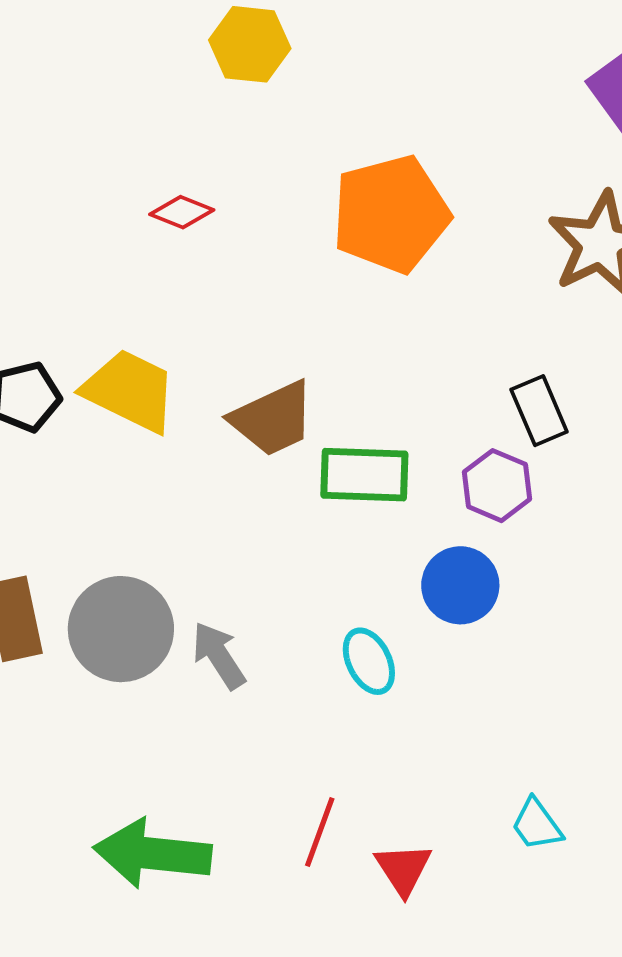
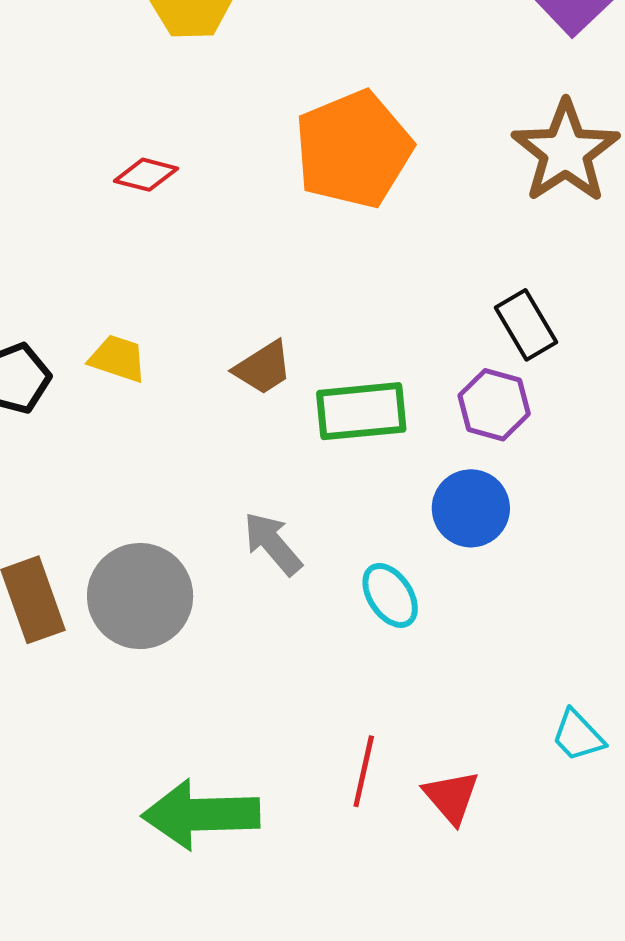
yellow trapezoid: (130, 391) -> (118, 359), size x0.6
brown trapezoid: (273, 419) -> (263, 368), size x0.7
gray arrow: (219, 655) -> (273, 544), moved

